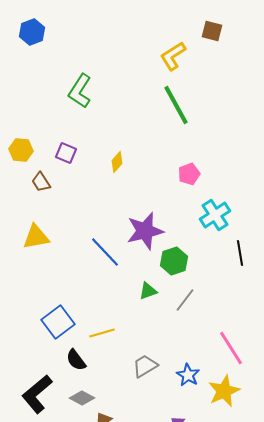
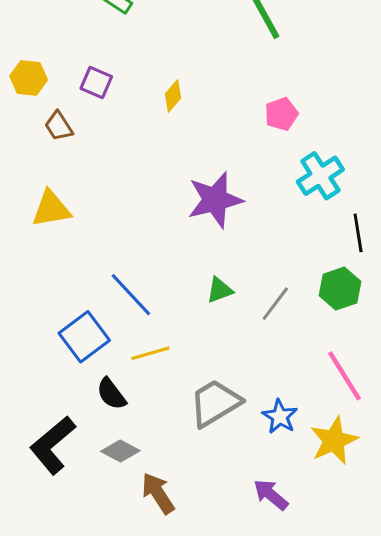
blue line: (105, 252) -> (131, 295), moved
green hexagon: (174, 261) -> (340, 289), moved
gray trapezoid: (145, 366) -> (215, 403), size x1.4

